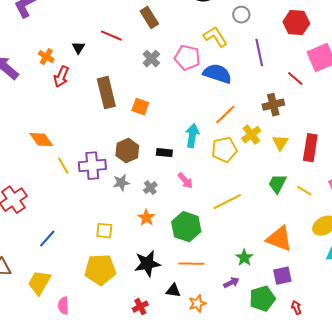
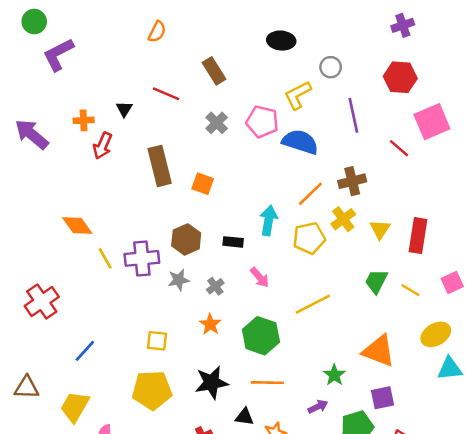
yellow L-shape: (215, 37) -> (298, 95), turned -85
orange cross: (46, 57) -> (84, 120), turned -35
brown cross: (273, 105) -> (352, 181), moved

